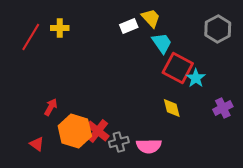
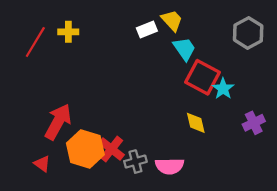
red arrow: (51, 107) -> (58, 122), size x1.8

